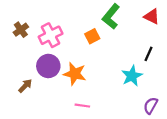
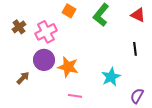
orange square: (92, 36) -> (69, 11), moved, turned -32
black line: (148, 54) -> (135, 49), turned -32
cyan star: (132, 76) -> (111, 77), moved

